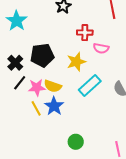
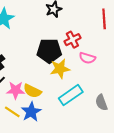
red cross: (85, 33) -> (72, 40), turned -35
black pentagon: (42, 55) -> (49, 51), moved
yellow line: (36, 108) -> (12, 112), turned -35

